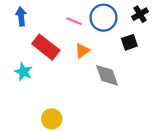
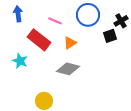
black cross: (140, 14) -> (121, 21), moved
pink line: (74, 21) -> (55, 21), moved
gray diamond: (107, 75) -> (68, 69), moved, turned -55

